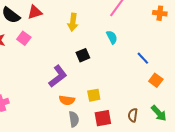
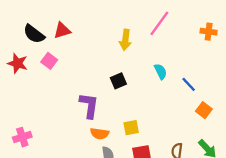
yellow arrow: (73, 22) -> (125, 40), moved
cyan semicircle: (112, 37) -> (161, 71), moved
purple L-shape: (58, 76) -> (89, 105), turned -45

